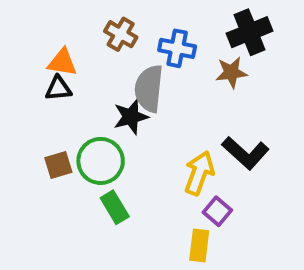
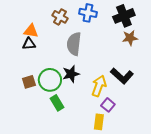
blue cross: (177, 48) -> (88, 13), moved
brown star: (231, 72) -> (130, 38), moved
black star: (131, 117) -> (71, 74), moved

